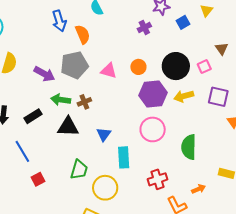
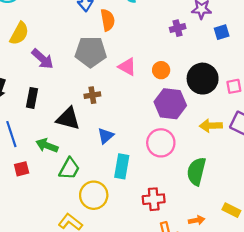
purple arrow: (44, 74) -> (43, 59), moved
yellow arrow: (184, 96) -> (211, 126), moved
green arrow: (61, 100) -> (47, 146), moved
black rectangle: (33, 116) -> (32, 98), turned -60

